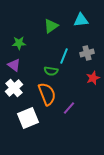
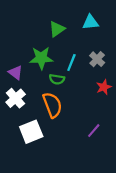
green star: (19, 43) -> (41, 58), moved, size x1.5
gray cross: (87, 53) -> (97, 59), turned -32
purple line: (69, 108) -> (94, 131), moved

